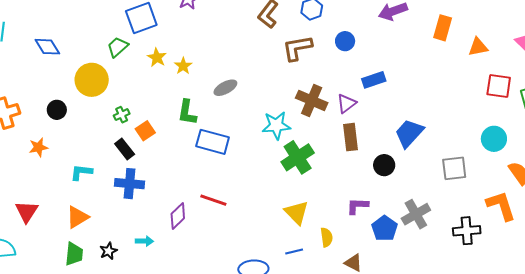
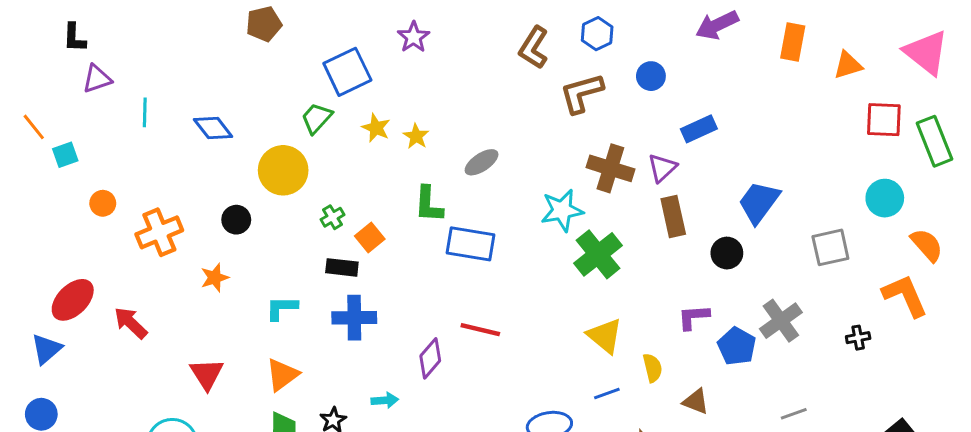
black rectangle: (125, 149) -> (342, 267), turned -40
black cross: (467, 231) -> (858, 338), size x0.6

